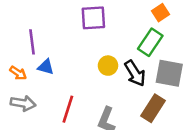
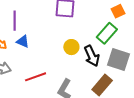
red line: (68, 109) -> (36, 77), turned 45

